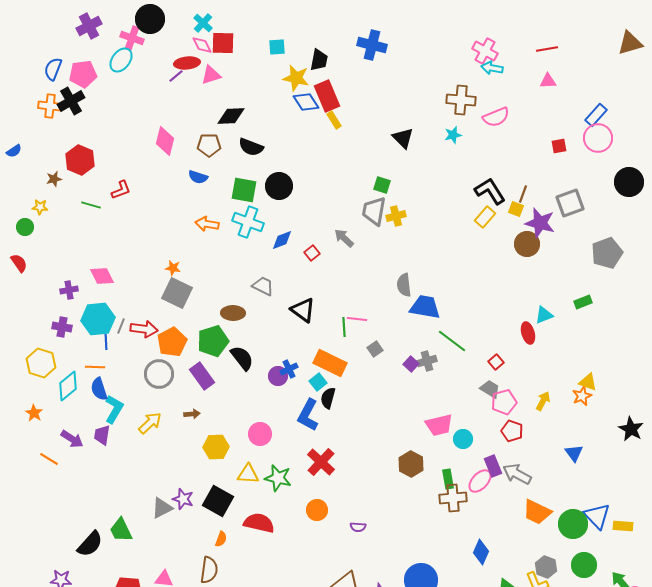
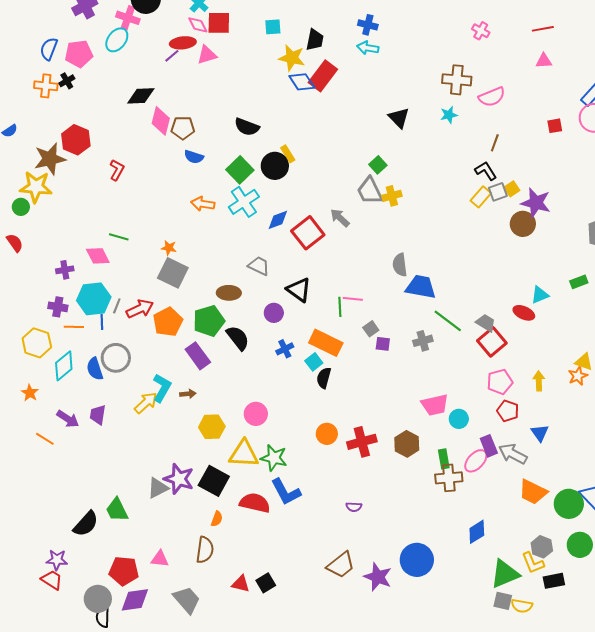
blue cross: (372, 45) -> (368, 25), size x0.7
pink cross: (485, 51) -> (481, 31), size x0.7
cyan arrow: (492, 68) -> (368, 48), moved
red rectangle: (327, 96) -> (323, 76), turned 60
black cross: (71, 101) -> (67, 81), size x0.6
black diamond: (231, 116) -> (141, 96), moved
yellow rectangle: (334, 120) -> (288, 154), moved
brown pentagon: (209, 145) -> (183, 128), moved
brown star: (54, 179) -> (50, 159), size x2.0
green square: (382, 185) -> (378, 165), turned 30
red L-shape: (121, 190) -> (117, 170), turned -40
green square: (244, 190) -> (240, 170), turned 36
black L-shape: (490, 191) -> (486, 171), size x0.7
brown line: (523, 194) -> (495, 143), moved
gray square: (570, 203) -> (498, 192), moved, size x0.7
green line: (91, 205) -> (119, 237), moved
yellow star: (40, 207) -> (36, 187), size x2.0
yellow square: (516, 209) -> (512, 189), turned 35
gray trapezoid: (374, 211) -> (370, 191), turned -36
cyan cross: (248, 222) -> (244, 202), turned 36
red square: (312, 253) -> (308, 233), size x2.0
red arrow: (144, 329) -> (140, 309), turned -32
red ellipse: (528, 333) -> (524, 313), turned -50
red square: (496, 362) -> (492, 342), size x1.8
purple square: (411, 364) -> (383, 344), moved, turned -35
orange line: (95, 367) -> (74, 327), moved
gray circle: (159, 374) -> (116, 358), moved
purple circle: (278, 376) -> (274, 313), moved
gray trapezoid: (490, 389) -> (486, 323), moved
yellow arrow: (543, 401) -> (539, 381), turned -30
cyan L-shape: (114, 409) -> (162, 388), moved
blue L-shape: (308, 415) -> (286, 492), moved, turned -56
blue triangle: (574, 453) -> (540, 433), moved
red cross: (321, 462) -> (362, 442), moved, turned 32
yellow triangle: (248, 474) -> (244, 454), size x1.4
purple star: (183, 499) -> (179, 479), size x1.4
orange circle: (317, 510) -> (327, 434), moved
blue diamond: (481, 552) -> (477, 532), turned 35

